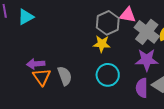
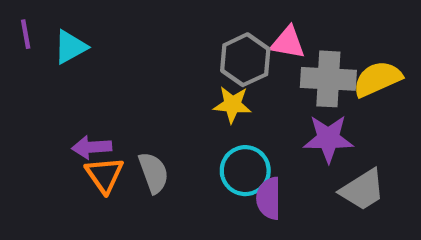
gray cross: (147, 32) -> (328, 79), turned -35
purple semicircle: (142, 88) -> (269, 198), moved

